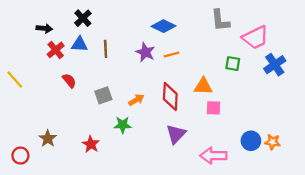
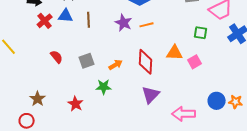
red semicircle: (69, 81) -> (57, 57), moved
pink square: (213, 108) -> (195, 62), moved, turned -32
red circle: (20, 156) -> (27, 121), moved

